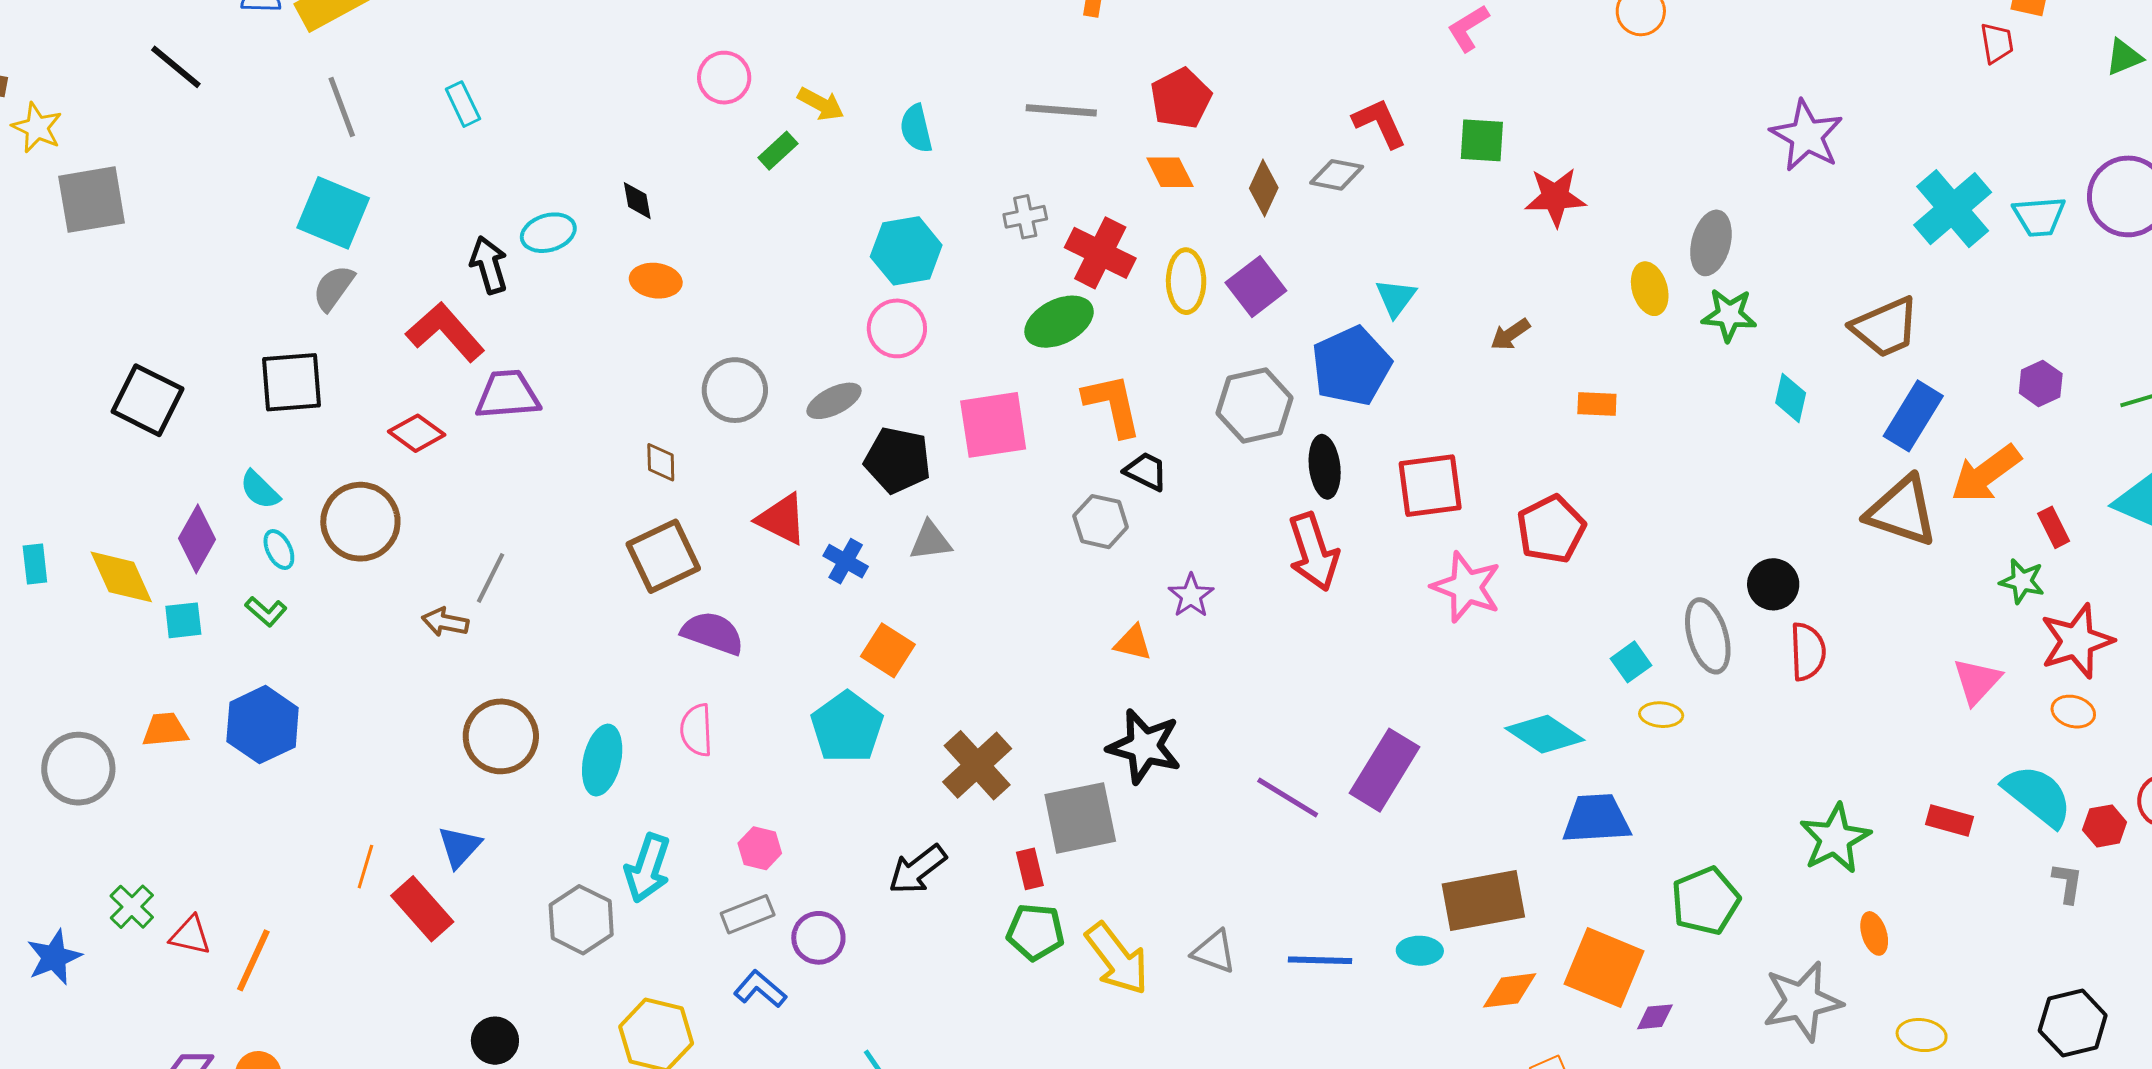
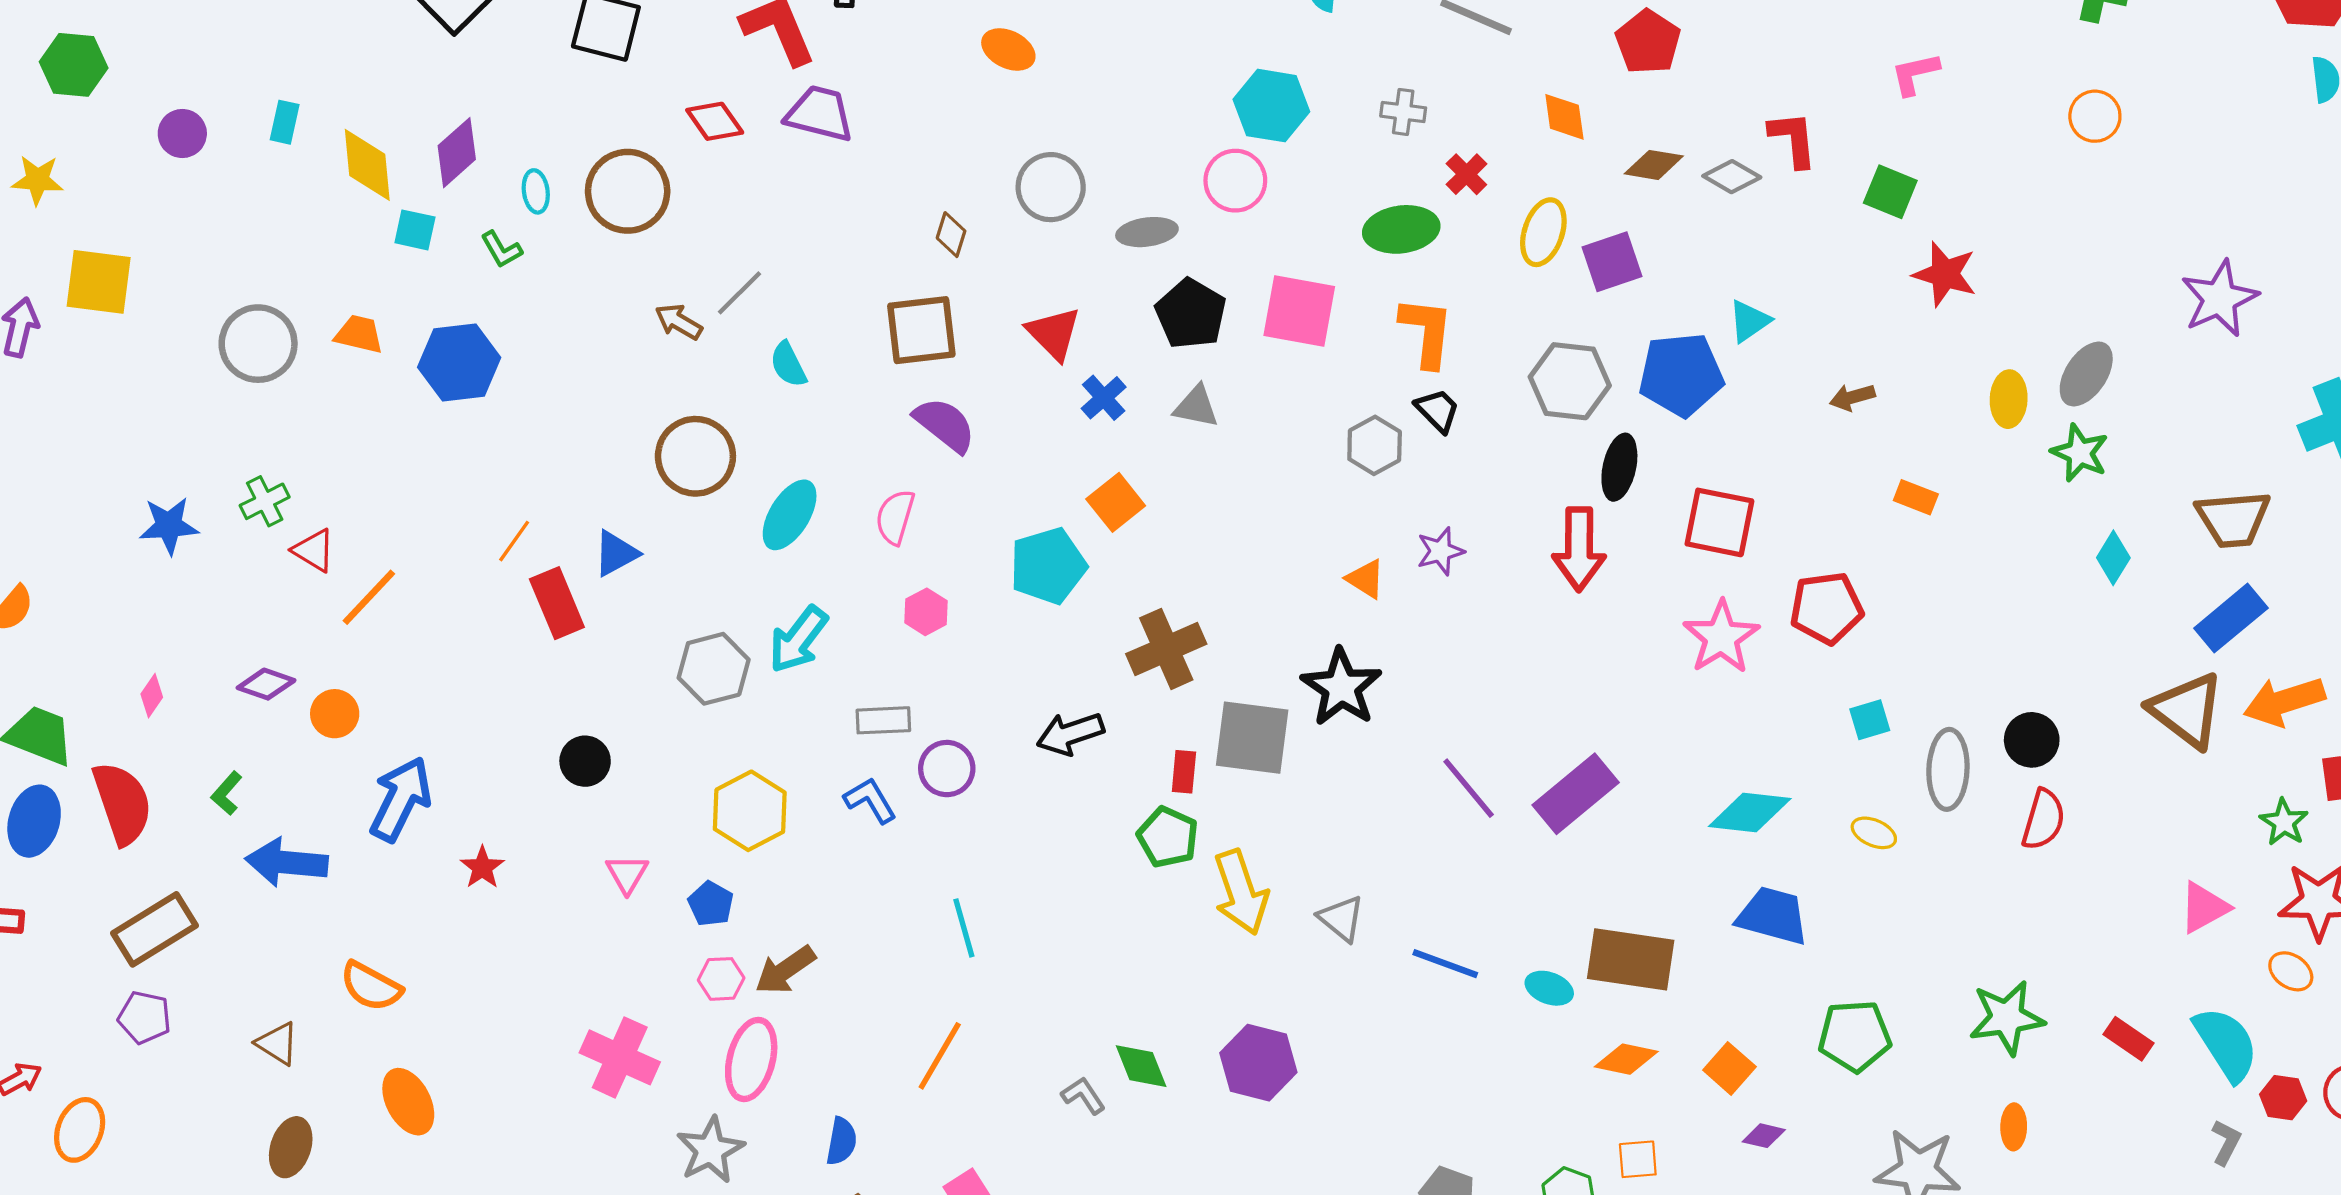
red pentagon: (1181, 98) -> (1648, 42), moved, turned -30
brown diamond: (1264, 188) -> (1654, 165), turned 56
red cross: (1100, 253) -> (1466, 174), size x0.6
cyan semicircle: (260, 490) -> (788, 365), moved
cyan square: (1631, 662) -> (1870, 720), moved
cyan diamond: (1545, 734) -> (1750, 813), turned -46
pink hexagon: (760, 848) -> (926, 612), moved
orange square: (1604, 968) -> (1729, 1068), size x0.6

